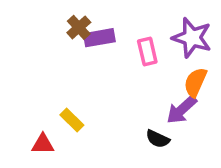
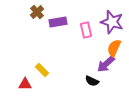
brown cross: (79, 27) -> (37, 12), moved

